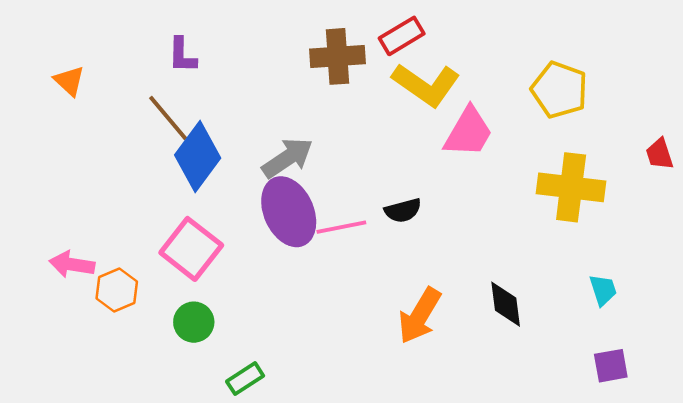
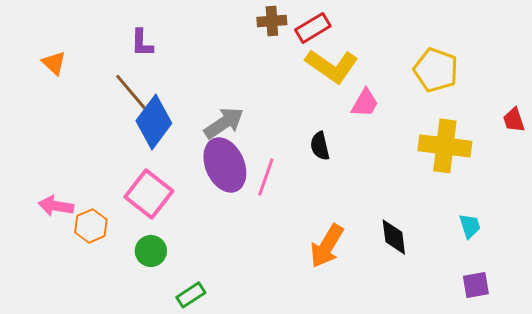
brown cross: (337, 56) -> (272, 21), moved, size x0.7
pink trapezoid: (468, 132) -> (365, 103), size x0.7
black semicircle: (403, 210) -> (320, 146), moved, turned 92
pink line: (341, 227) -> (266, 177), turned -60

